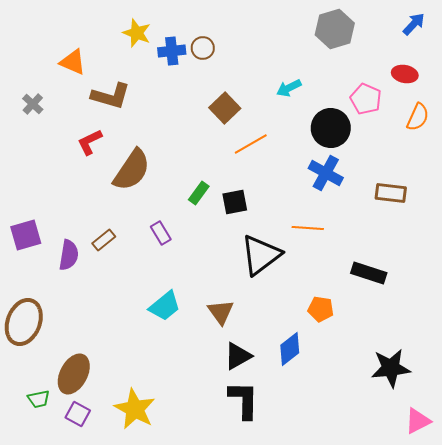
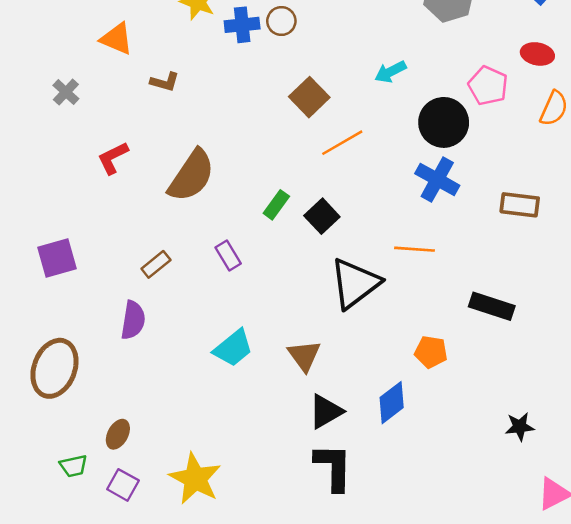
brown L-shape: (111, 96) -> (165, 82), size x0.6
red L-shape: (90, 142) -> (113, 158), moved
black square: (235, 202) -> (322, 216), turned -32
purple semicircle: (69, 255) -> (133, 320), moved
black star: (391, 368) -> (520, 427), size x0.6
brown ellipse: (74, 374) -> (118, 434), size x0.6

